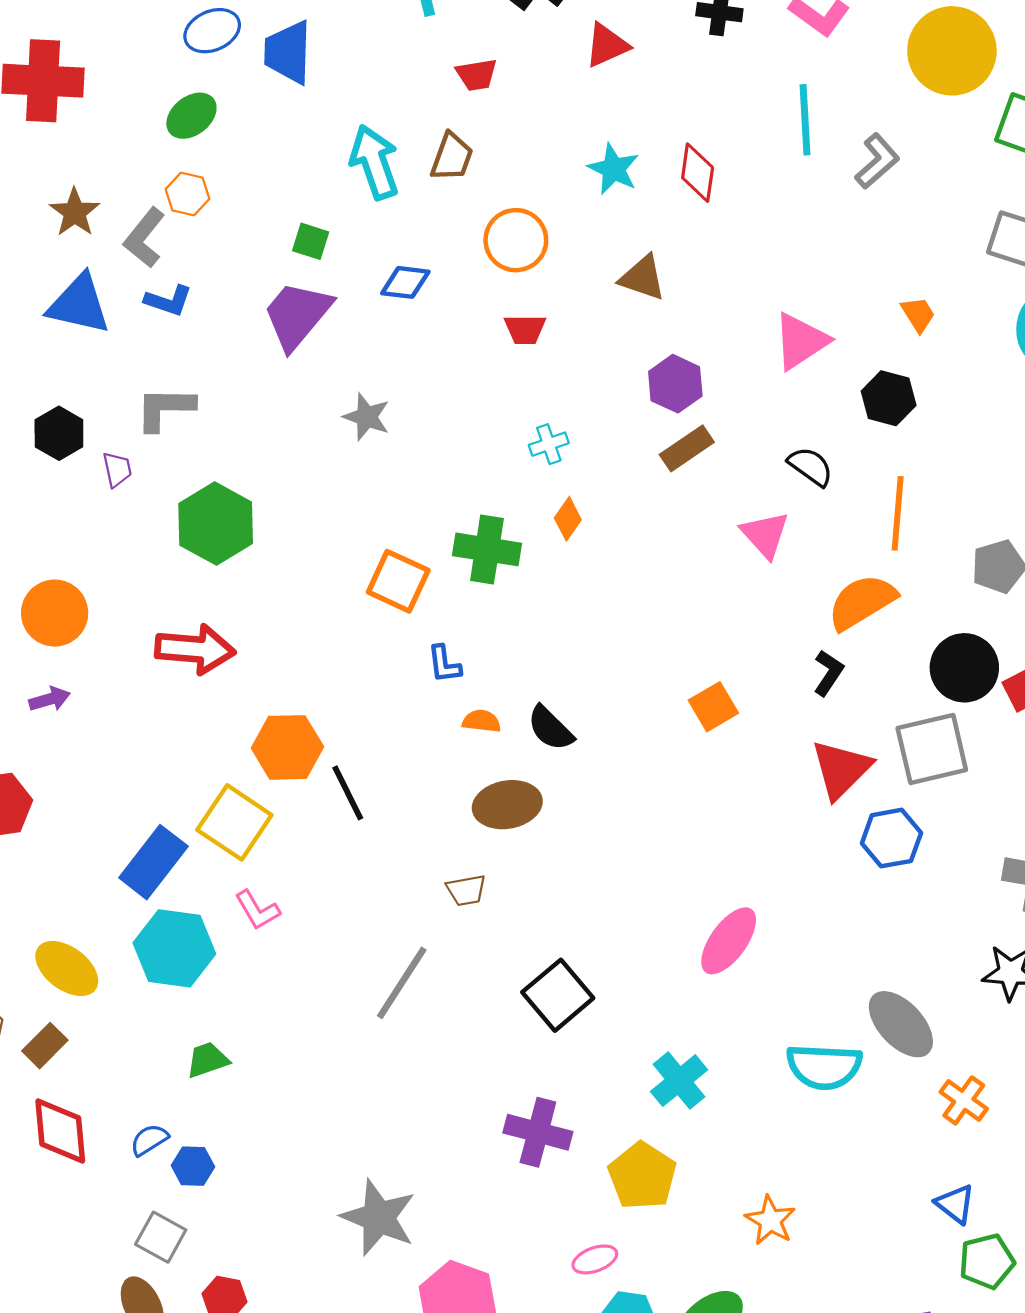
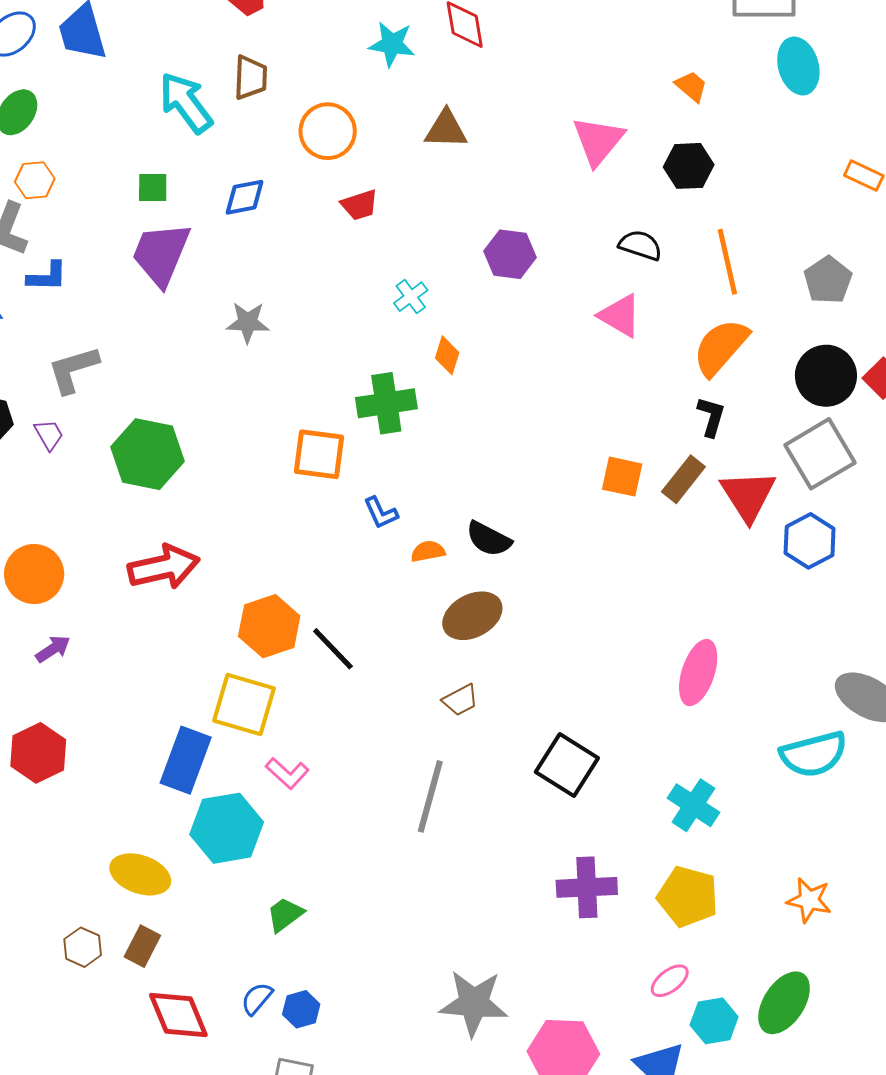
purple hexagon: (675, 384) -> (510, 254), moved
brown rectangle: (687, 448) -> (683, 479), moved
orange square: (713, 707) -> (622, 477), turned -30

